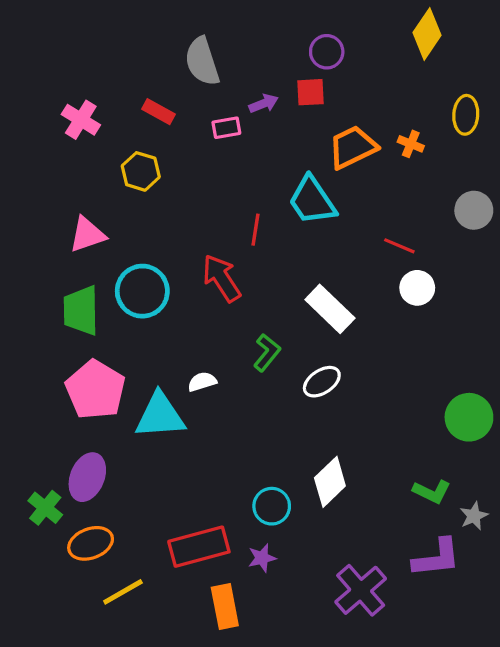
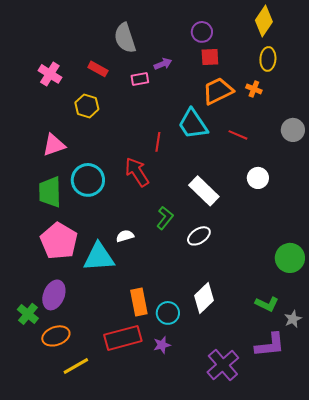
red square: (310, 92) -> (210, 57), moved
yellow ellipse: (466, 115) -> (268, 59), moved
red line: (399, 246) -> (238, 135), moved
orange rectangle: (225, 606) -> (139, 302), moved

